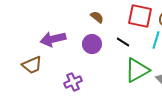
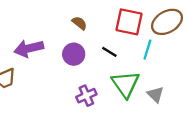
green triangle: (137, 70) -> (126, 84), turned -36
purple cross: (73, 82) -> (86, 96), moved

